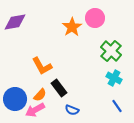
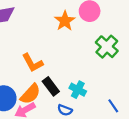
cyan cross: (114, 78) -> (78, 90), moved
orange semicircle: (40, 95) -> (30, 94), size x1.5

